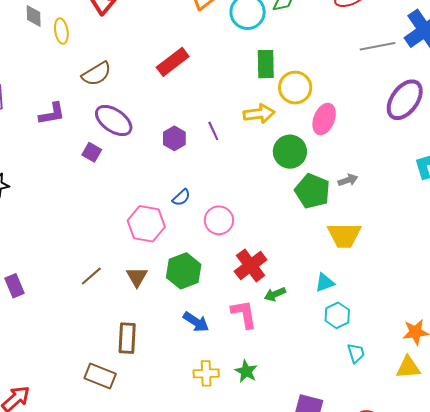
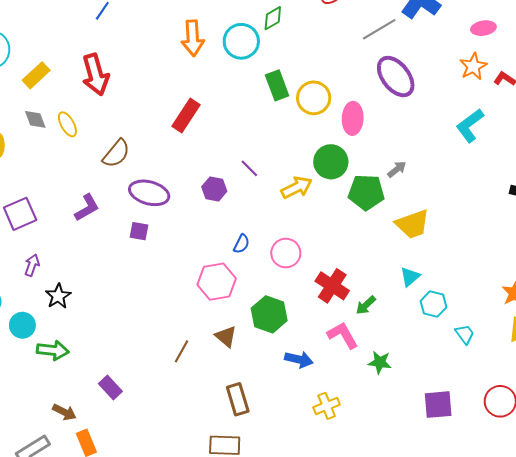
purple ellipse: (405, 100) -> (396, 77), moved, turned -54
yellow arrow: (259, 114) -> (297, 187), moved
green star: (246, 371) -> (380, 362), moved

